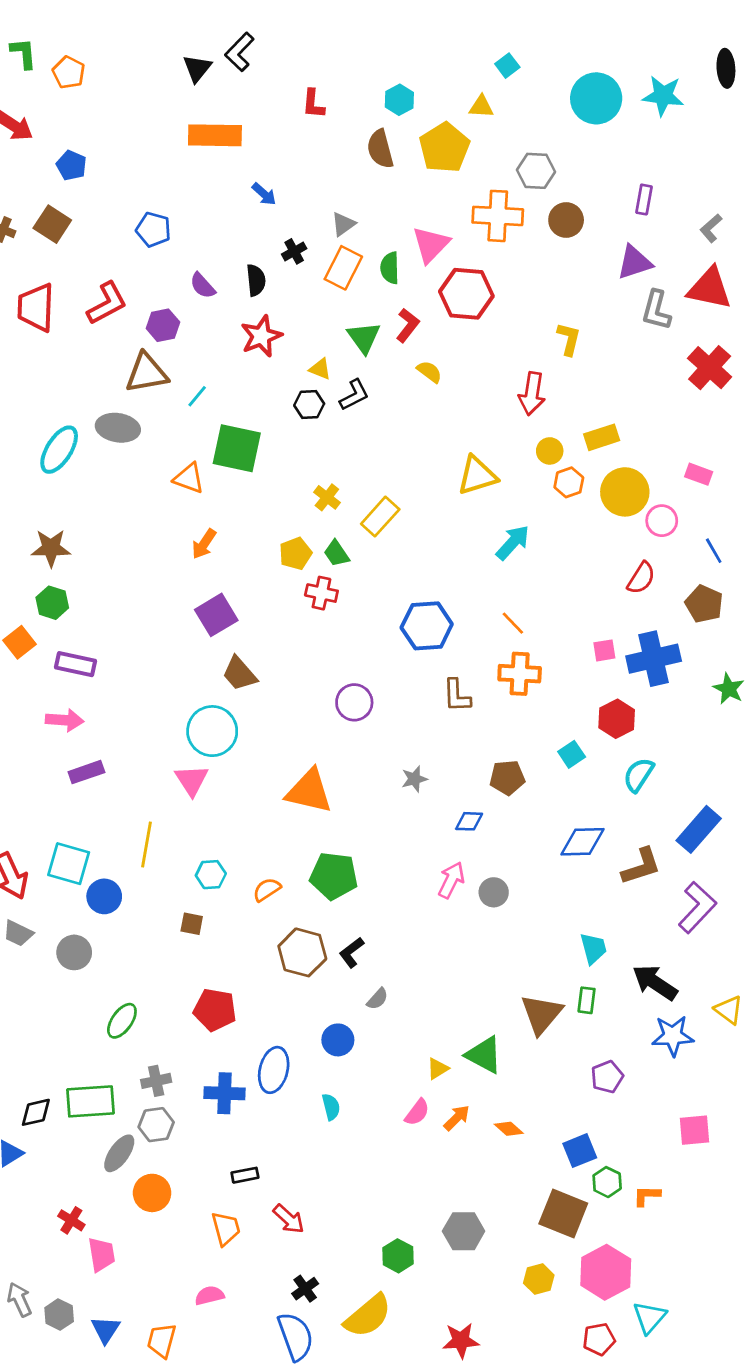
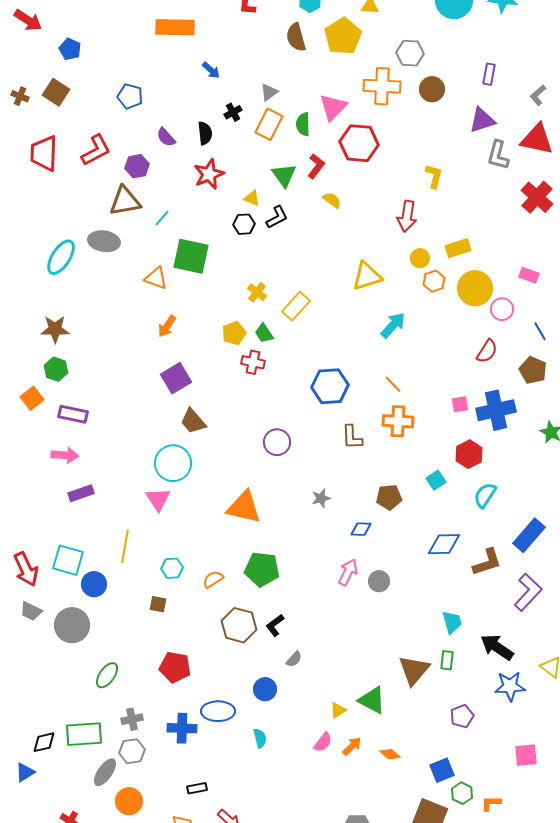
gray circle: (74, 952) -> (72, 625), size x1.4
blue ellipse: (274, 1070) -> (218, 711), turned 76

